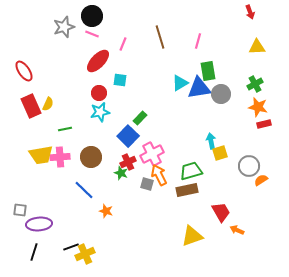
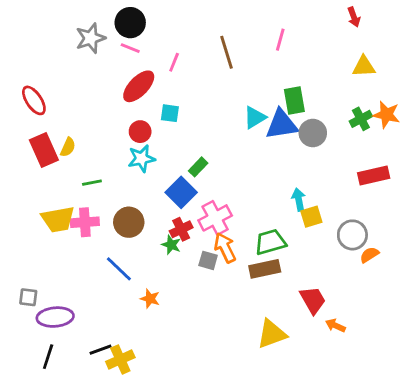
pink line: (198, 41) -> (280, 40), moved
orange star: (258, 107) -> (386, 115), moved
red rectangle: (264, 124) -> (374, 175), size x1.5

